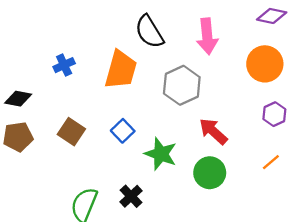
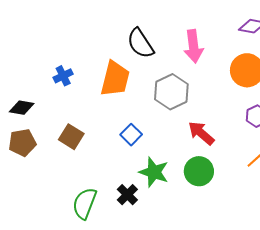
blue square: (123, 131) -> (131, 135), moved
green star: (161, 154) -> (154, 172), moved

